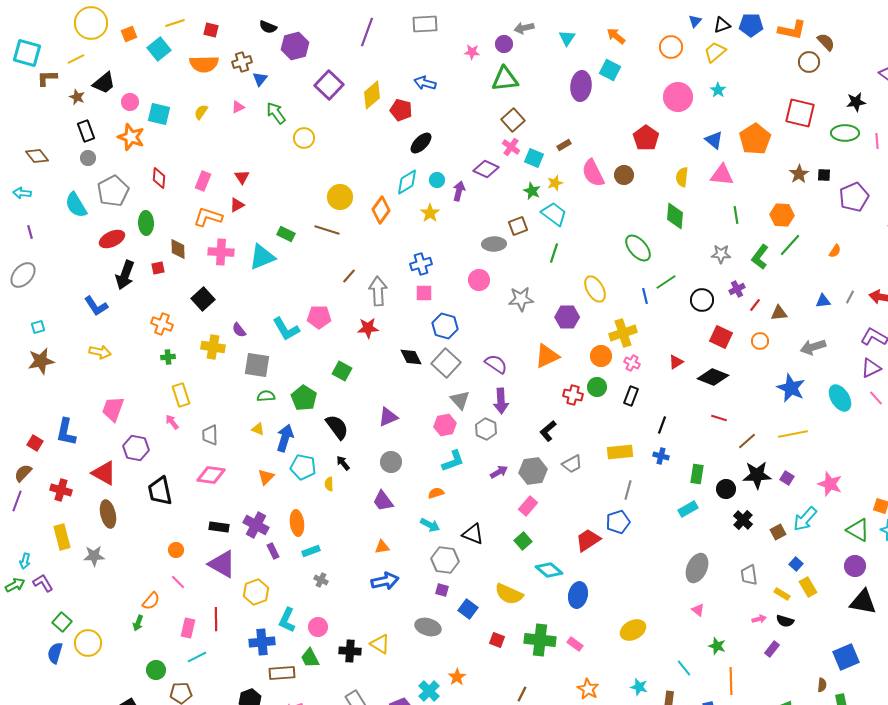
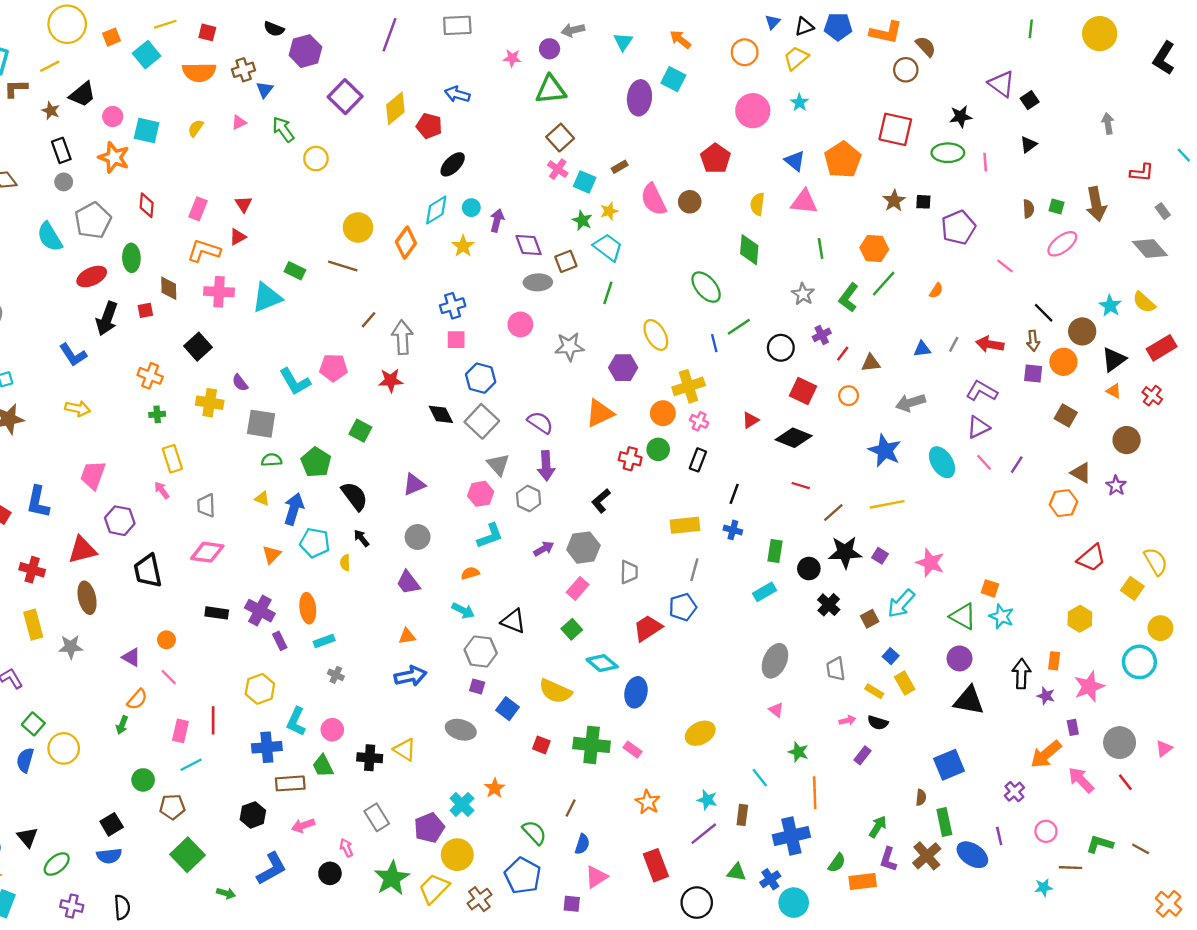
purple diamond: (486, 169) -> (529, 245), moved, turned 45
gray star: (721, 254) -> (803, 294), turned 30
gray trapezoid: (572, 464) -> (629, 572), moved, turned -60
red triangle: (104, 473) -> (82, 550), turned -44
purple triangle: (222, 564) -> (131, 657), moved, size x0.6

